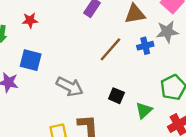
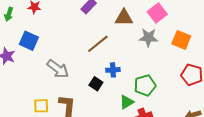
blue cross: (145, 46) -> (113, 70), moved
green triangle: (144, 110) -> (127, 102), moved

